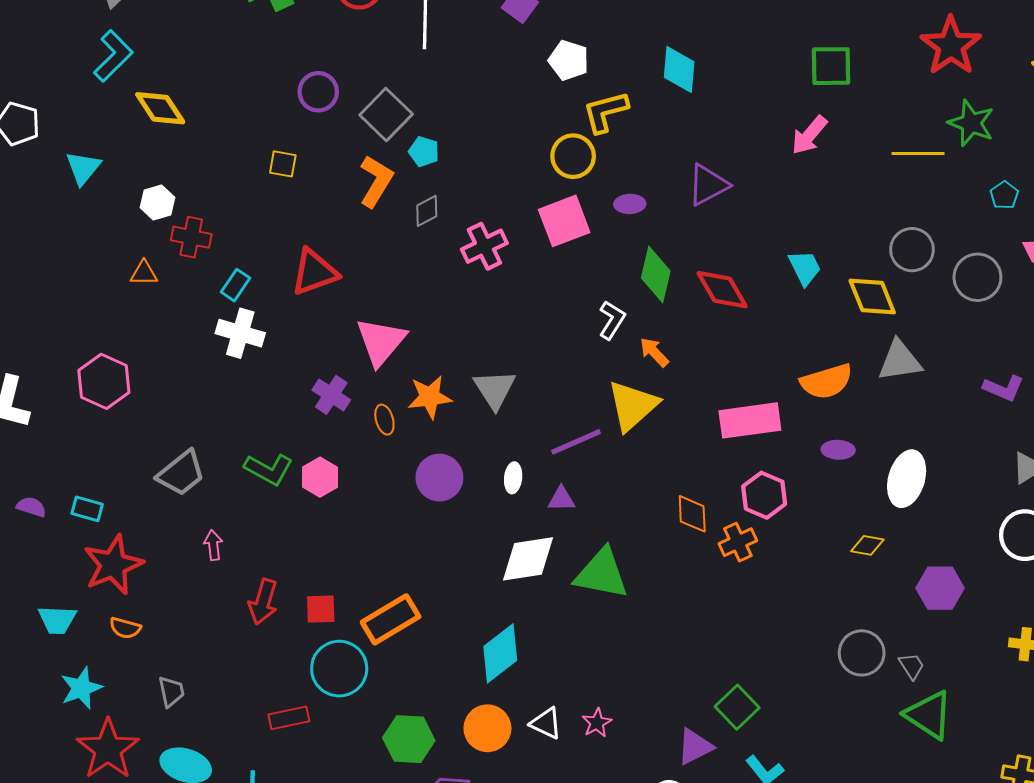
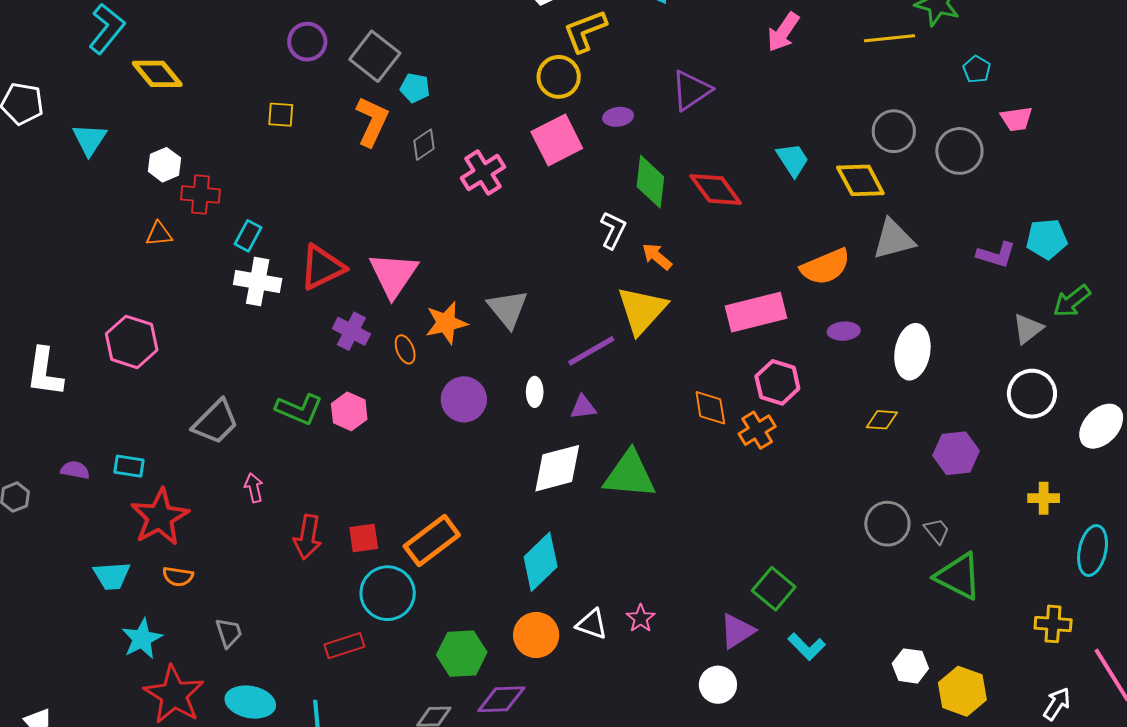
red triangle: (314, 272) -> (322, 267), moved

